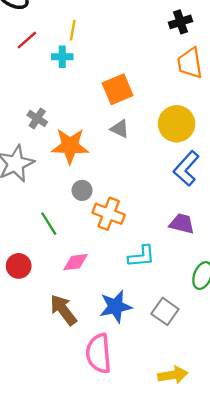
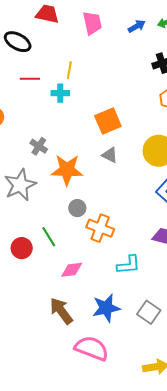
red line: (27, 40) -> (30, 79), turned 42
red circle: (19, 266) -> (22, 248), moved
pink semicircle: (99, 353) -> (92, 348), turned 116

